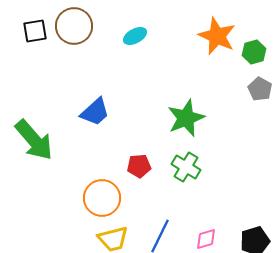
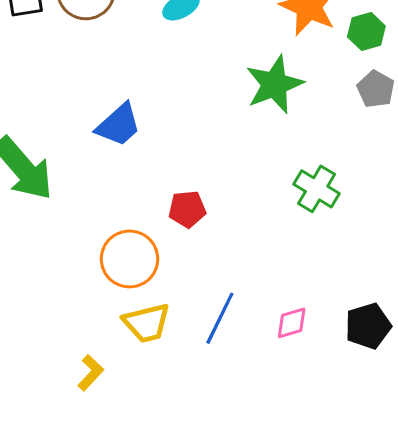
green star: (186, 118) -> (274, 84), moved
green cross: (186, 167) -> (317, 189), moved

